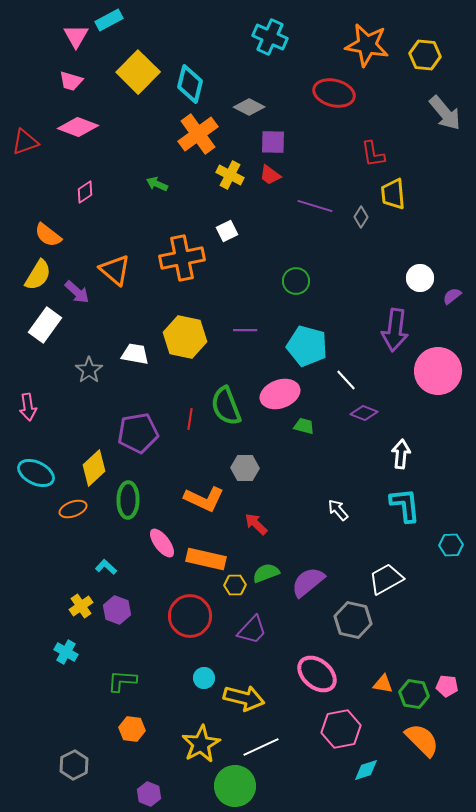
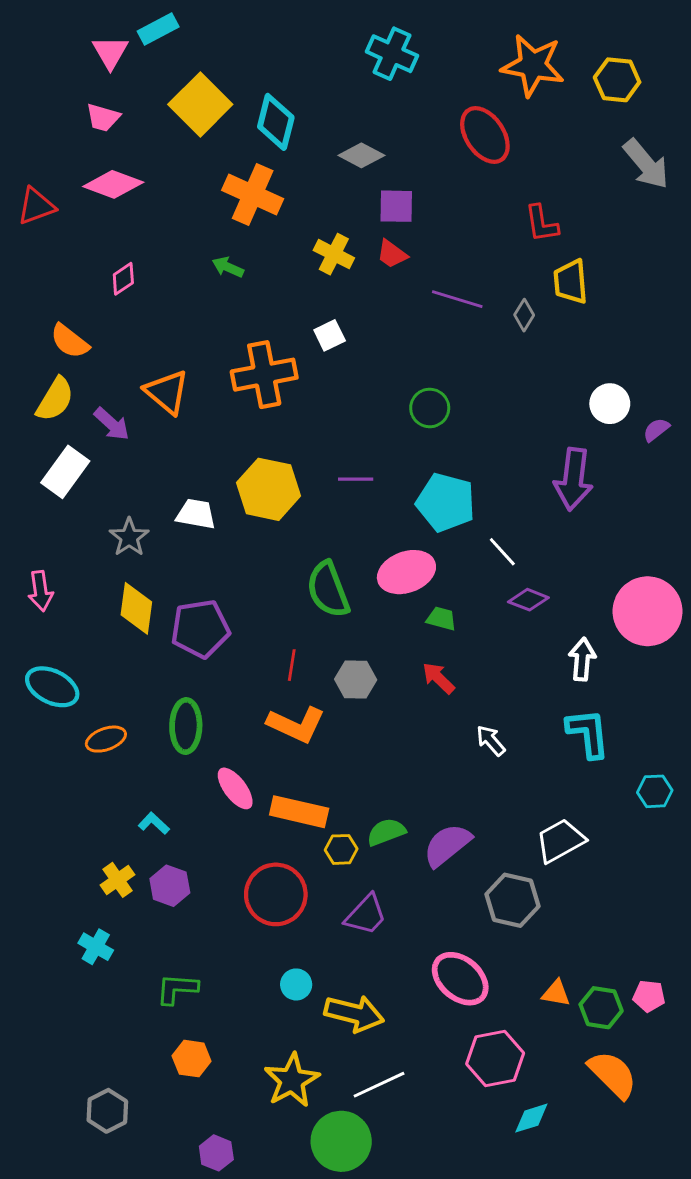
red ellipse: (334, 93) -> (485, 135), turned 42
orange cross: (198, 134) -> (253, 195), moved, turned -30
pink circle: (438, 371) -> (648, 611), moved
red line: (190, 419) -> (292, 665), moved
yellow diamond: (94, 468) -> (136, 608), moved, turned -39
red arrow: (256, 524) -> (438, 678), moved

